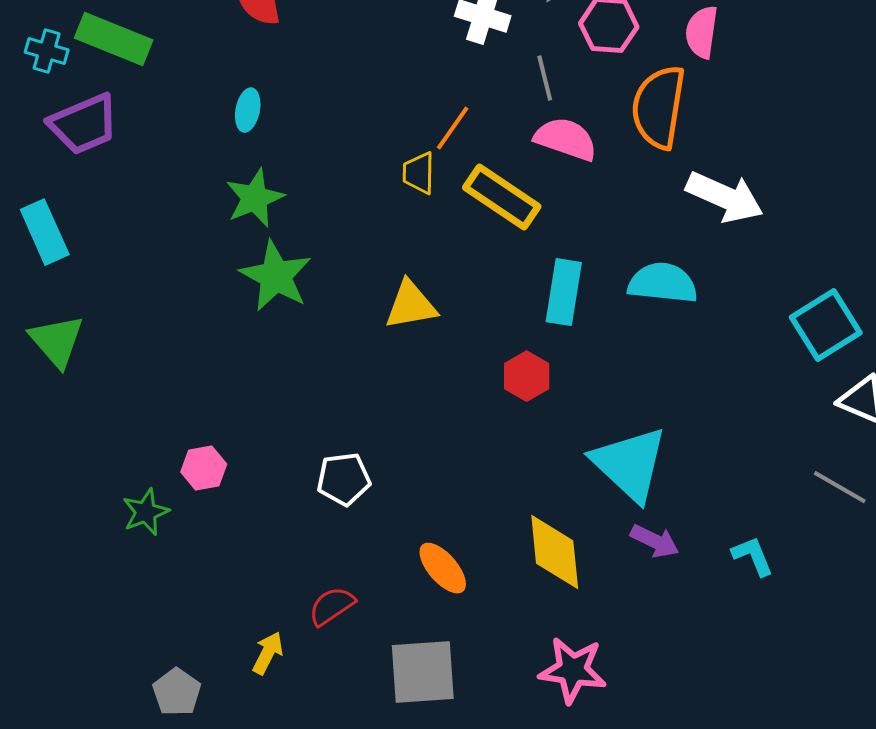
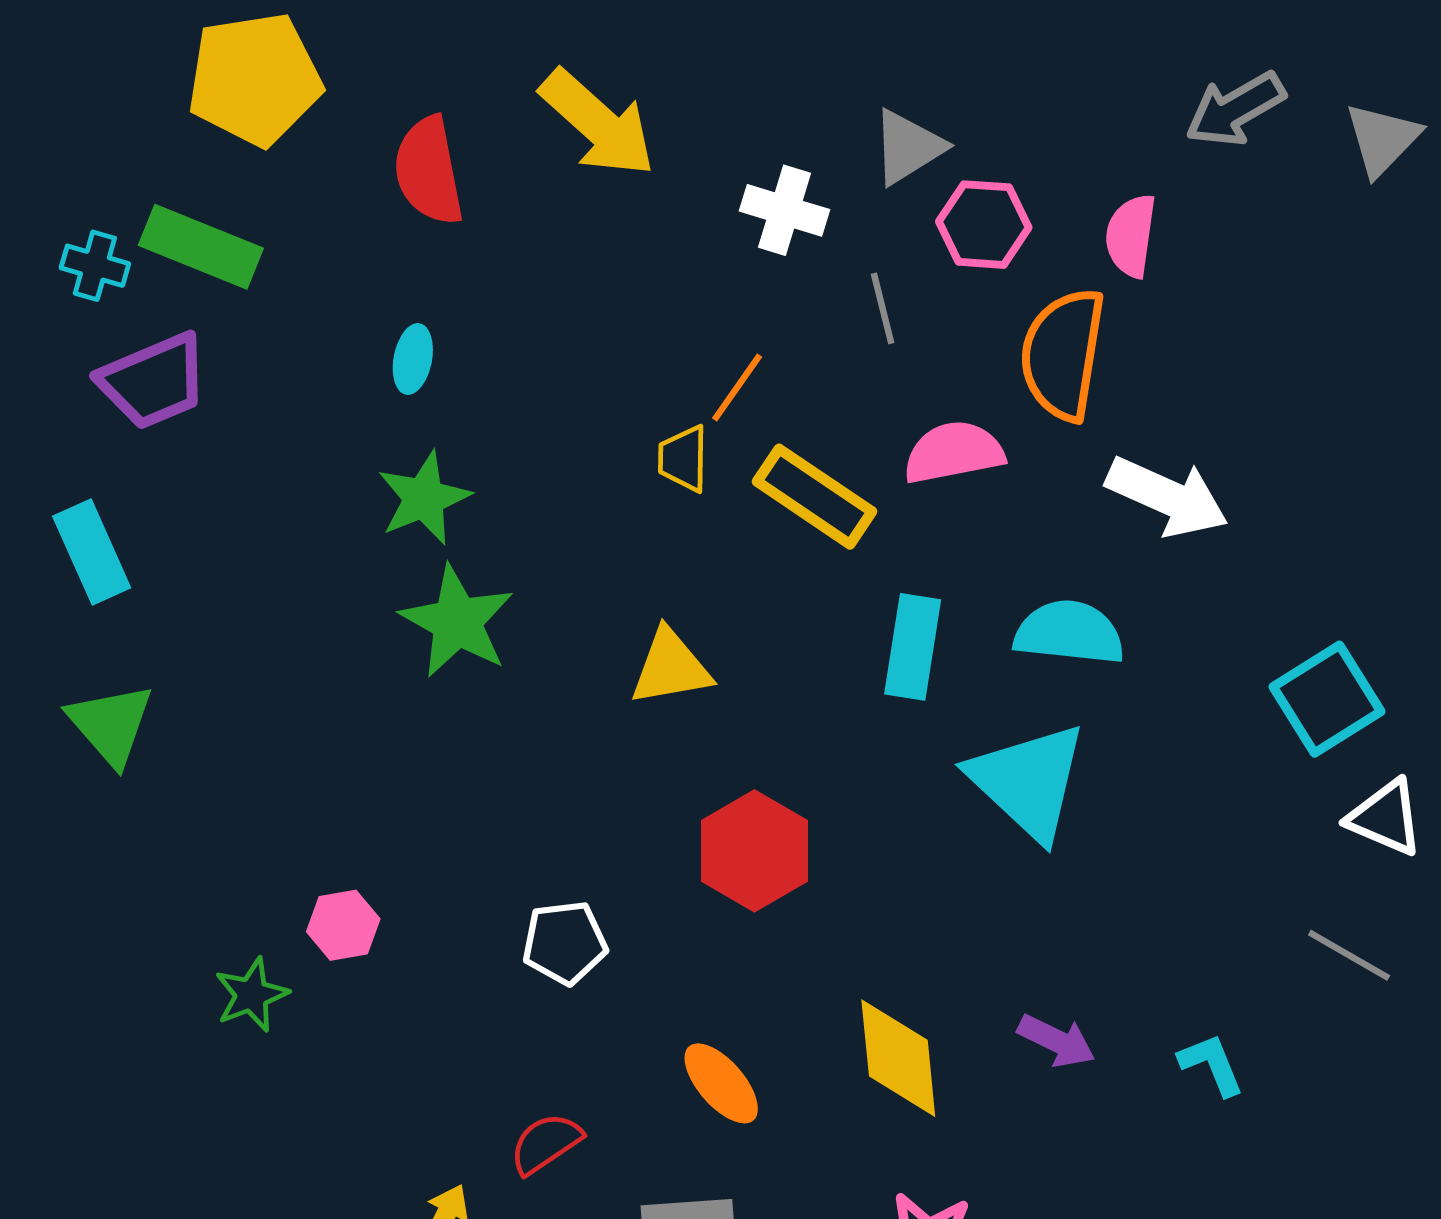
pink semicircle: (566, 139) -> (954, 452), moved, turned -30
red hexagon: (527, 376) -> (754, 851), moved, size x1.5
cyan triangle: (630, 464) -> (1028, 781), moved

